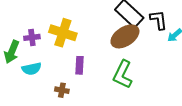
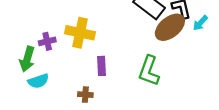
brown ellipse: (125, 36) -> (170, 27), moved
cyan semicircle: (32, 69) -> (38, 81), moved

